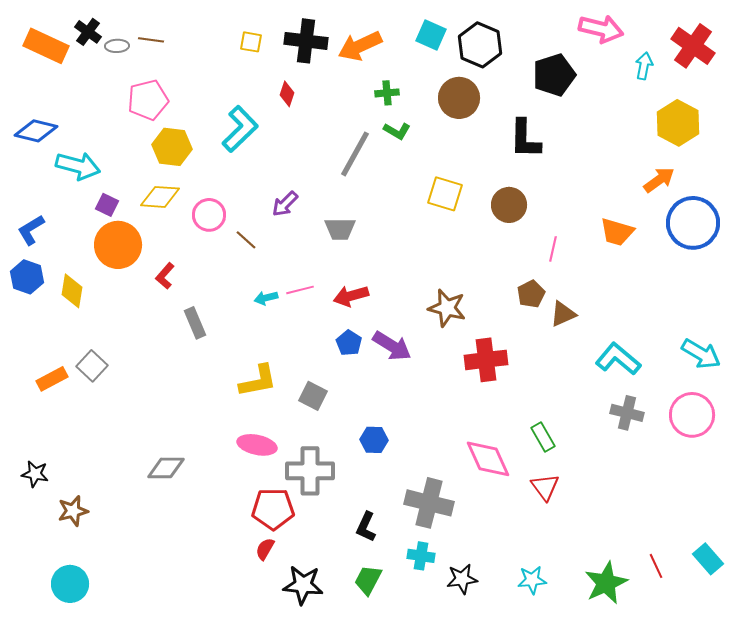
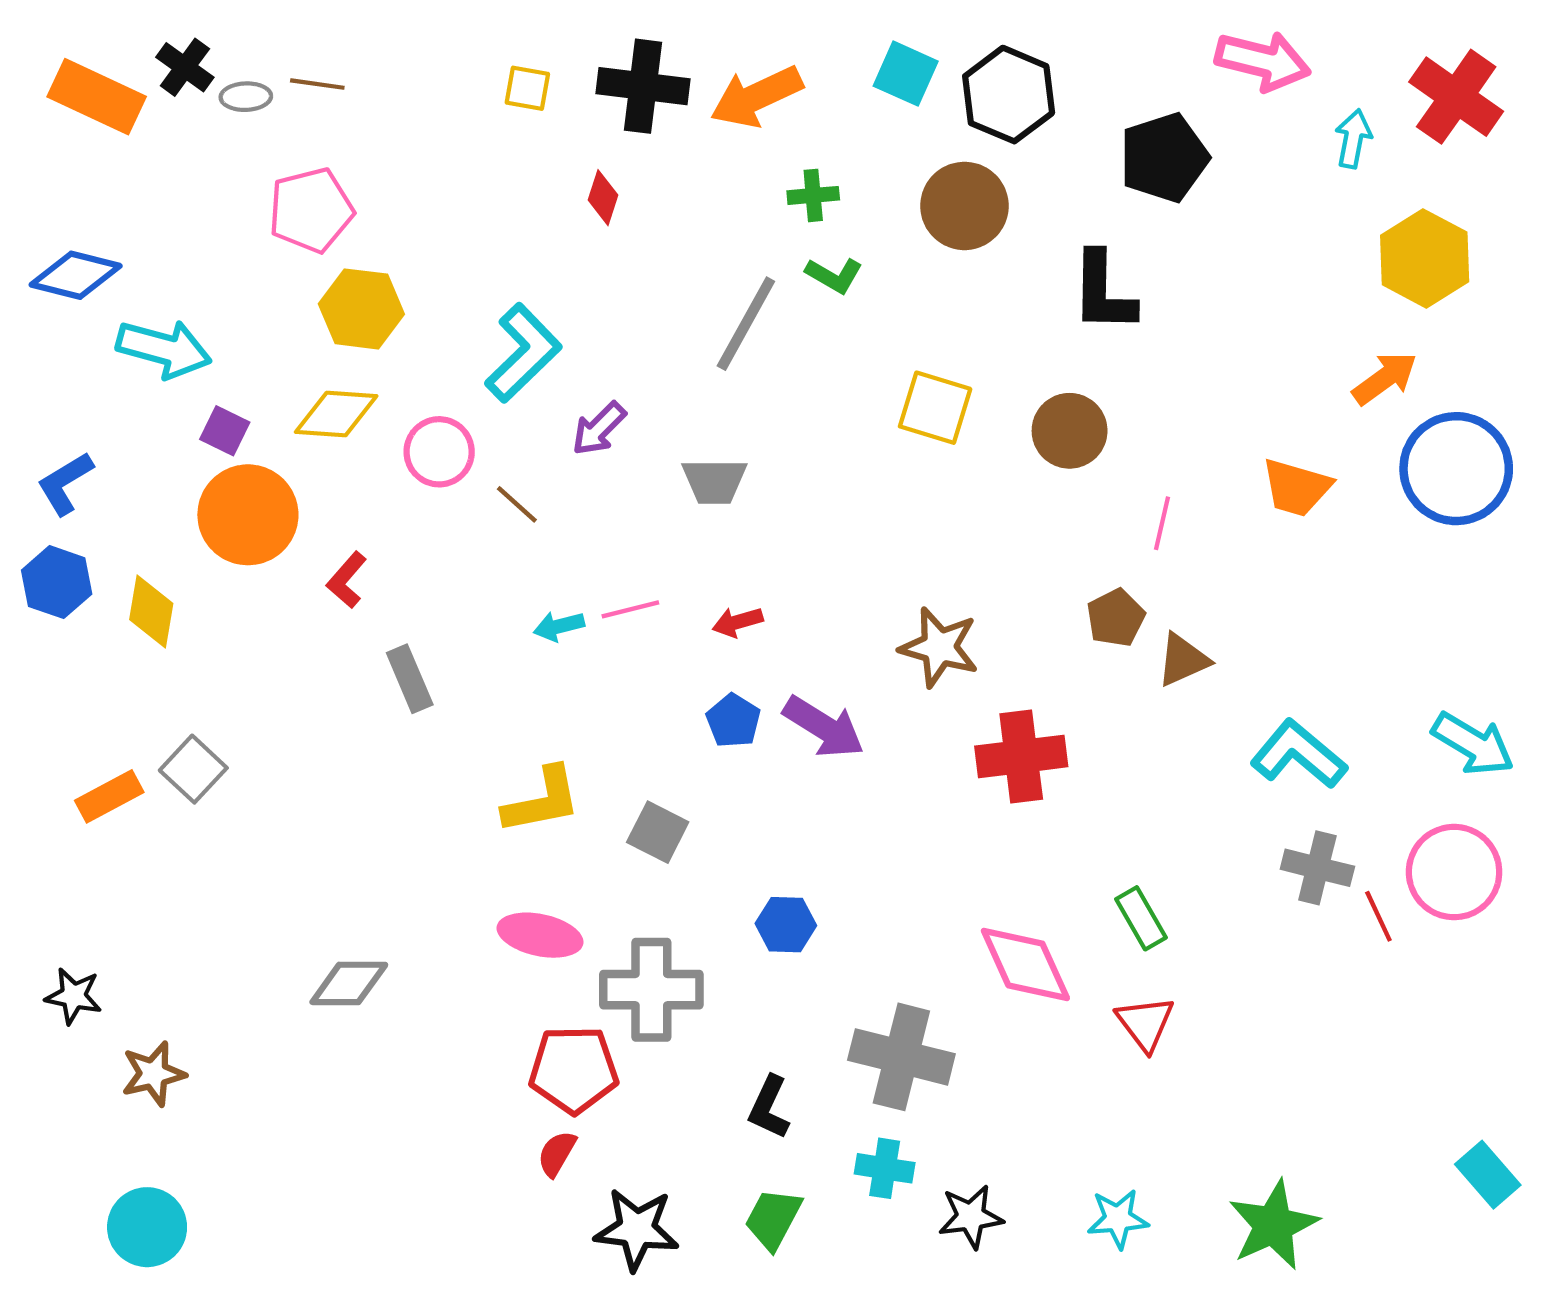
cyan L-shape: (240, 129) -> (523, 353), moved
red arrow: (351, 296) -> (738, 622), size x0.7
red line: (656, 566) -> (1378, 916), moved

